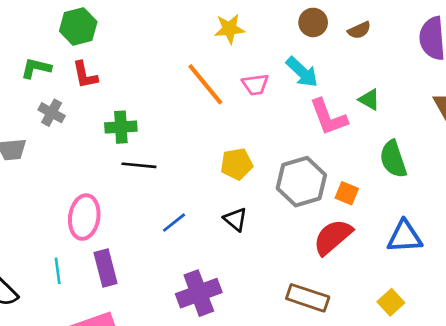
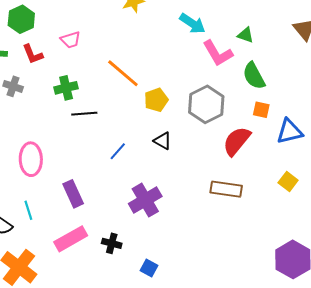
orange line: (205, 84) -> (123, 73), moved
pink trapezoid: (255, 85) -> (71, 40), moved
green semicircle: (393, 159) -> (254, 76), moved
orange square: (347, 193) -> (261, 110), moved
pink ellipse: (84, 217) -> (31, 159), moved
cyan line: (58, 271) -> (28, 210), moved

